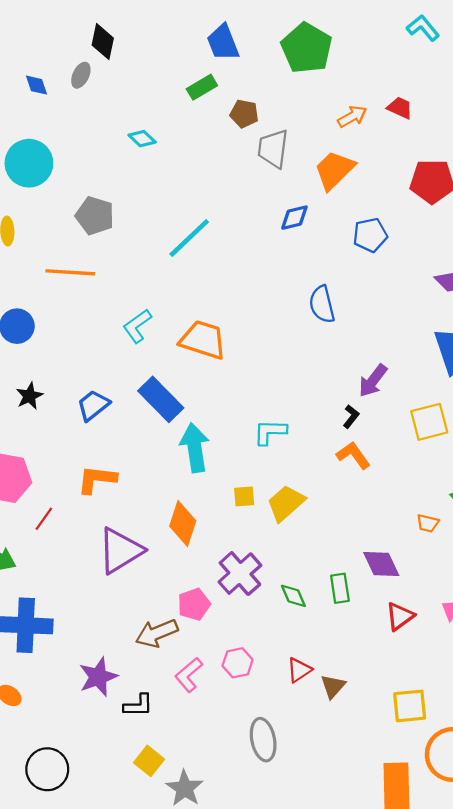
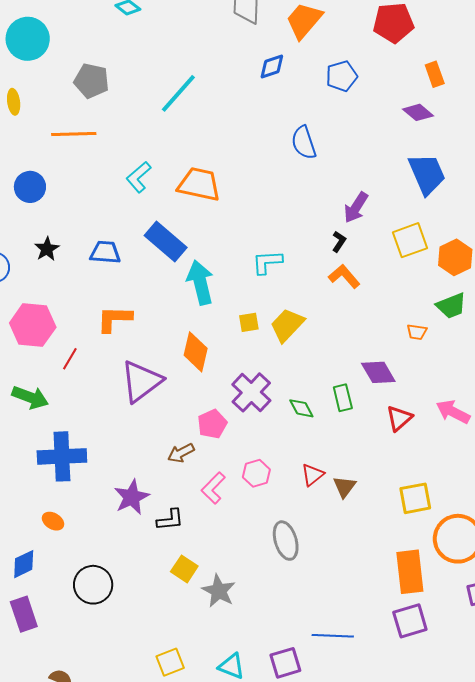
blue trapezoid: (93, 405) -> (105, 252), turned 48
brown arrow: (157, 633) -> (181, 453), size x0.7

